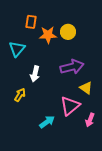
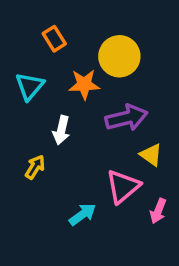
orange rectangle: (31, 22) -> (54, 39), turned -40
yellow circle: (68, 32) -> (119, 56), size x1.5
orange star: (48, 35) -> (84, 84), moved

